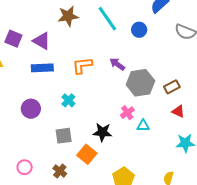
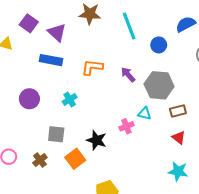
gray hexagon: (140, 83) -> (159, 85), moved
cyan triangle: (143, 126) -> (145, 114), moved
brown cross: (60, 171) -> (40, 160), moved

